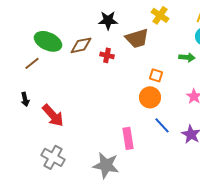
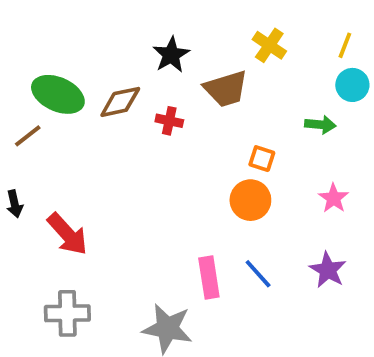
black star: (108, 20) -> (171, 55), turned -30
blue line: (162, 125) -> (258, 274), moved
gray cross: (53, 157) -> (67, 313), turned -30

